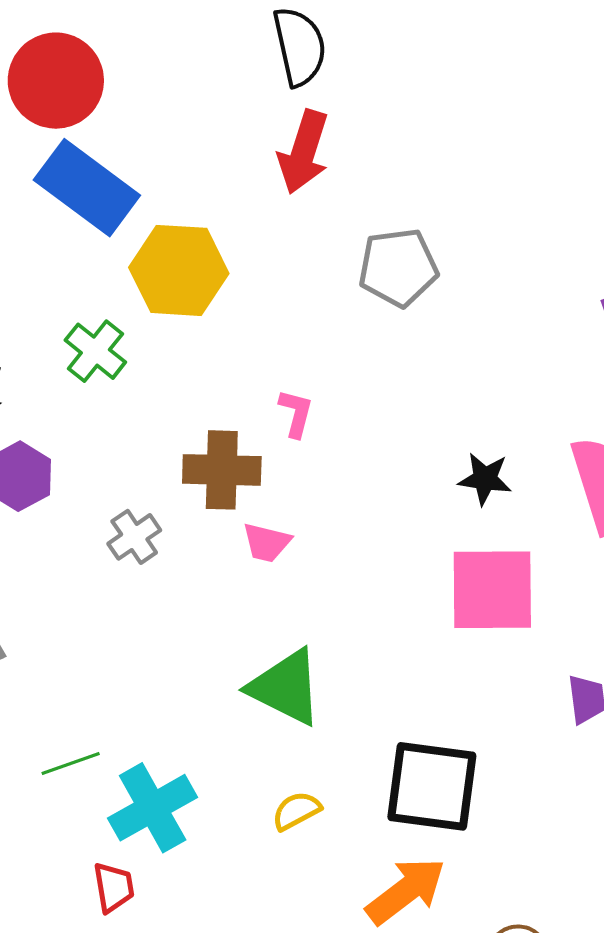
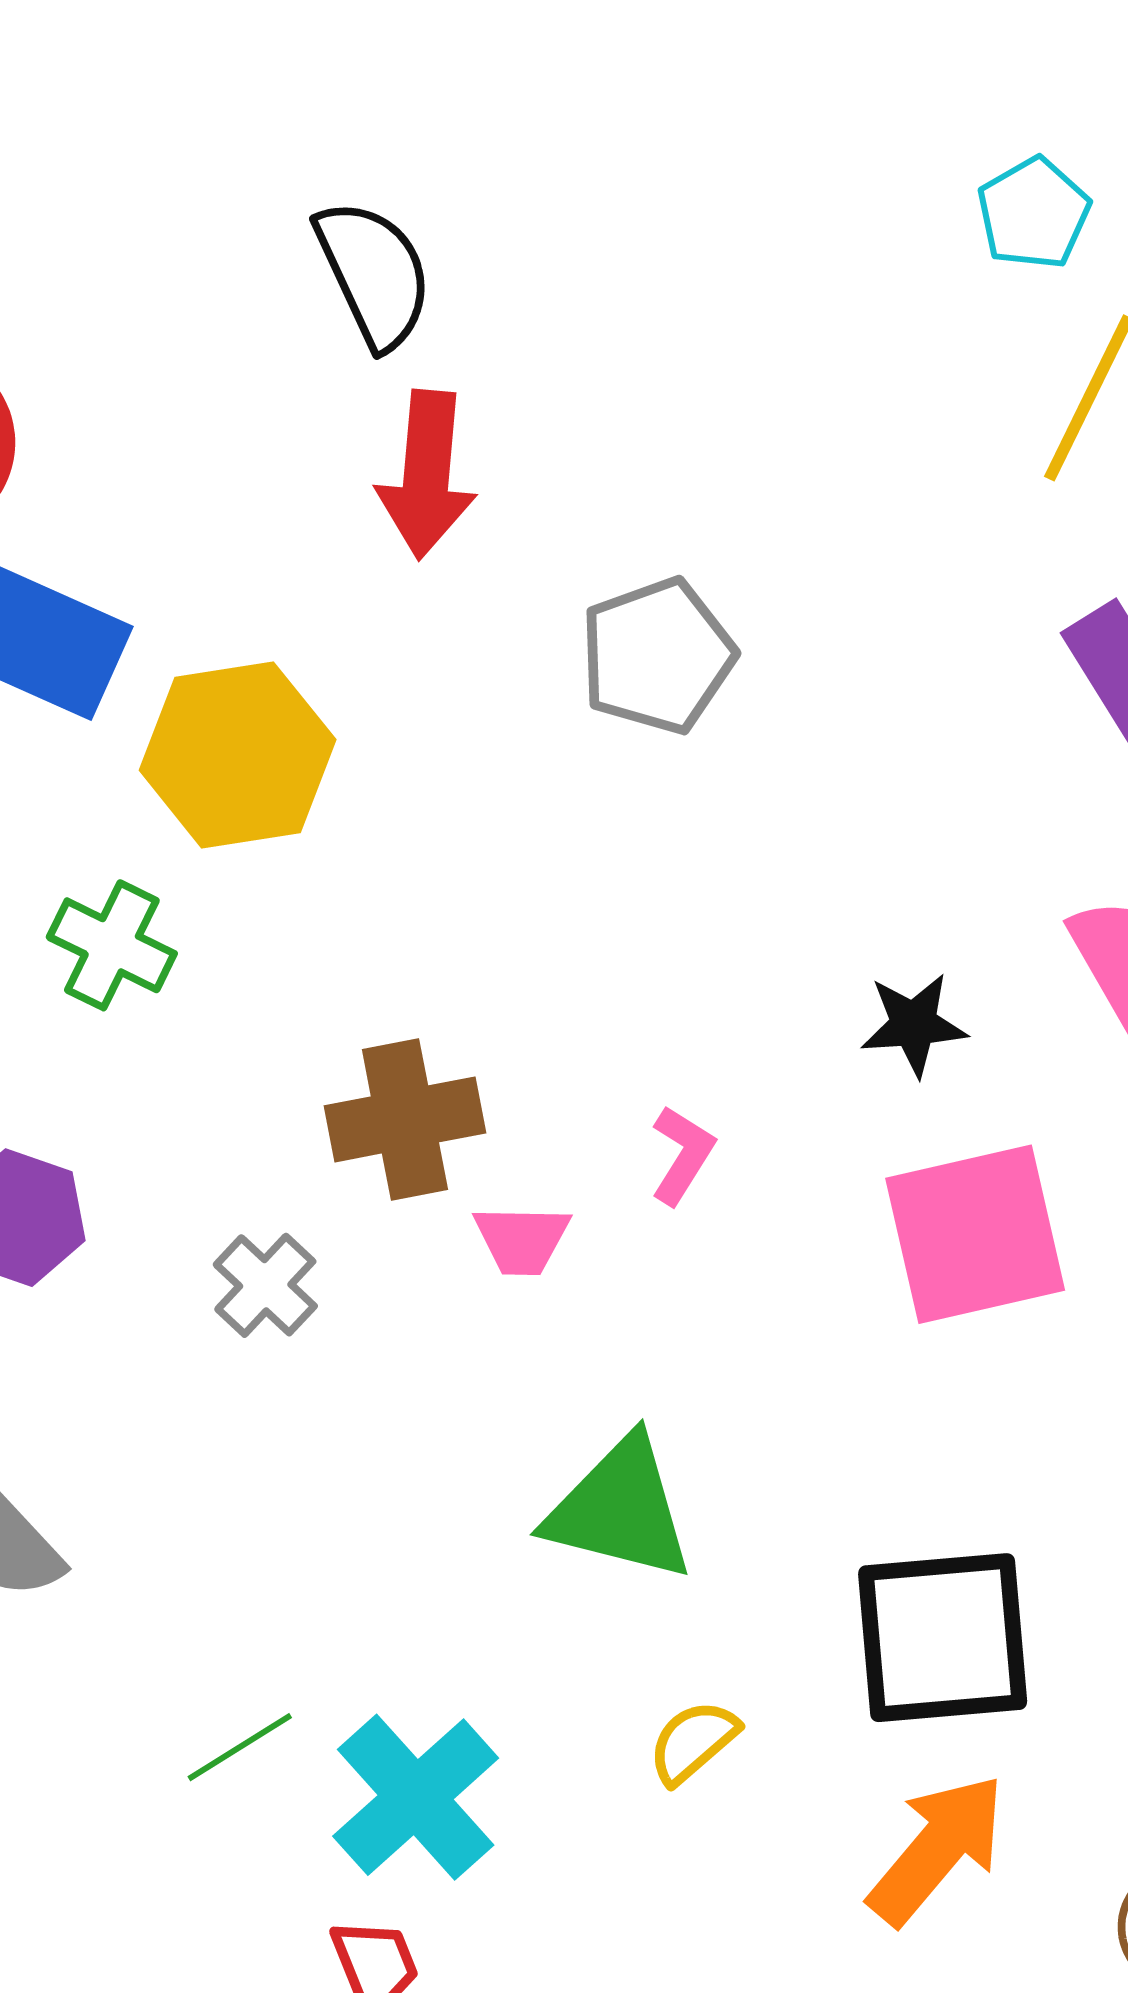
pink L-shape: (296, 413) -> (682, 1155), moved, turned 30

